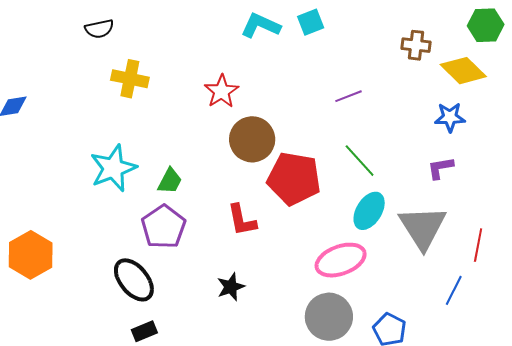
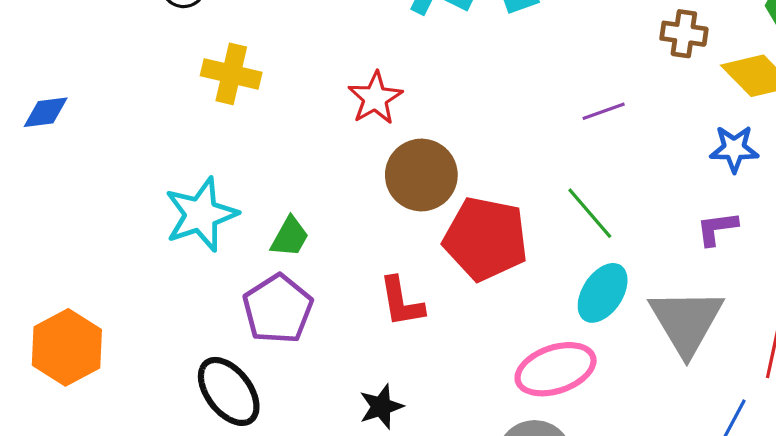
purple line: (348, 96) -> (604, 111), moved

